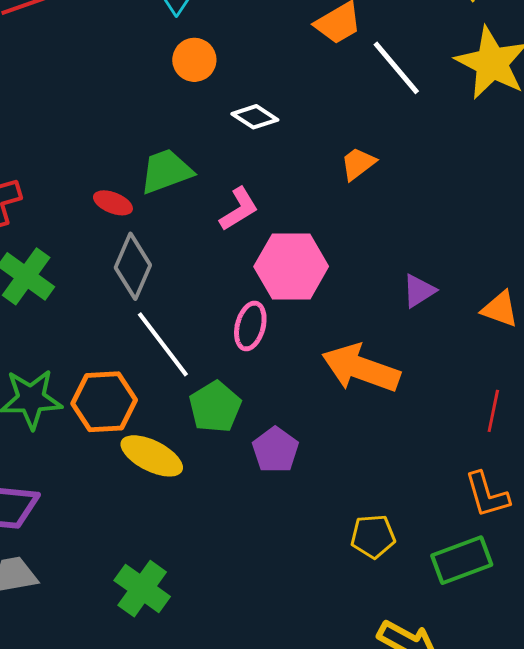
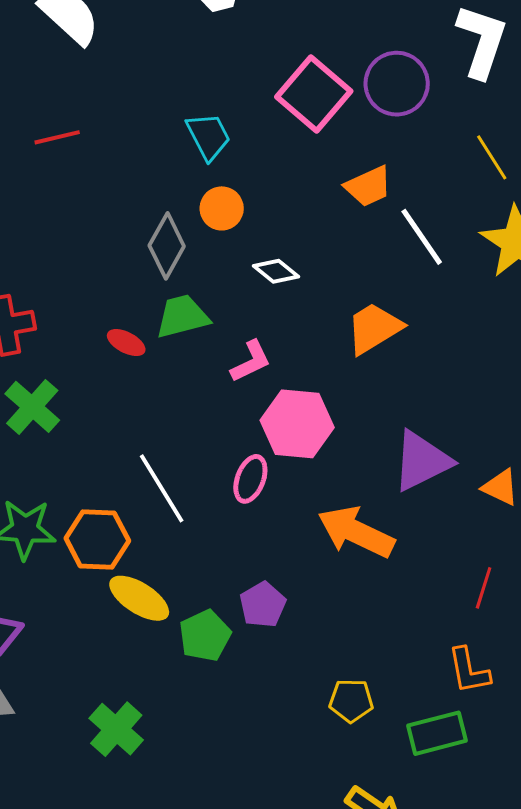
orange trapezoid: (358, 164) -> (374, 328), size x1.6
gray diamond: (133, 266) -> (167, 246), moved
purple triangle: (419, 291) -> (422, 461), size x1.8
green pentagon: (215, 407) -> (205, 636), moved

